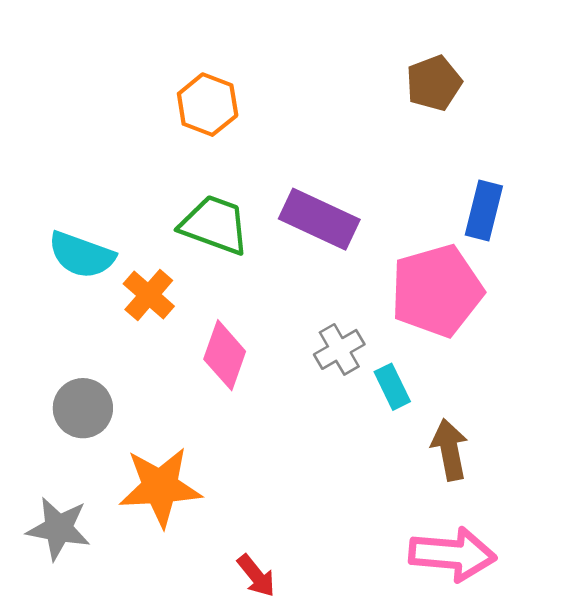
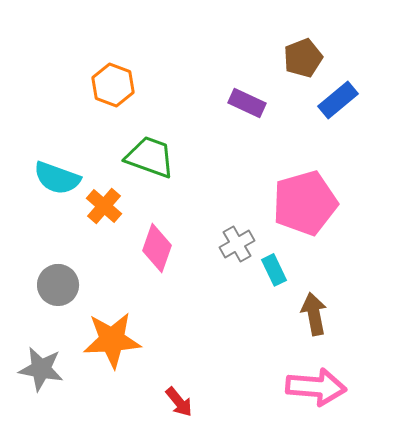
orange hexagon: (208, 105) -> (113, 85), moved
blue rectangle: (484, 211) -> (338, 100), moved, turned 36
purple rectangle: (319, 219) -> (247, 103), moved, size x0.7

